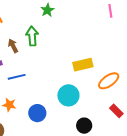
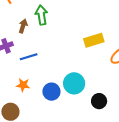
brown arrow: (13, 46) -> (23, 26), turned 48
cyan circle: (68, 95) -> (74, 83), moved

